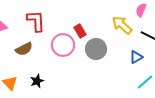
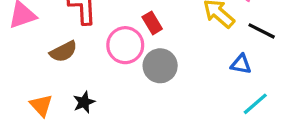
gray circle: (96, 49) -> (160, 66), moved
blue triangle: (136, 57) -> (241, 64), turned 40

